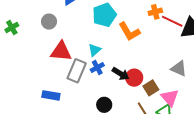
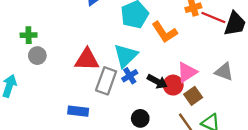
gray circle: (49, 22) -> (37, 56), moved
green cross: (12, 28) -> (29, 35), turned 32
cyan triangle: (95, 50) -> (126, 56), size x1.6
pink triangle: (170, 98) -> (187, 72), moved, turned 42

